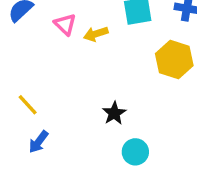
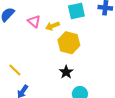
yellow hexagon: (174, 60) -> (69, 43), moved

